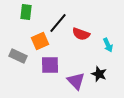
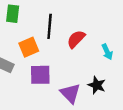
black line: (58, 23) -> (50, 26), turned -35
red semicircle: (81, 34) -> (76, 39), turned 114

